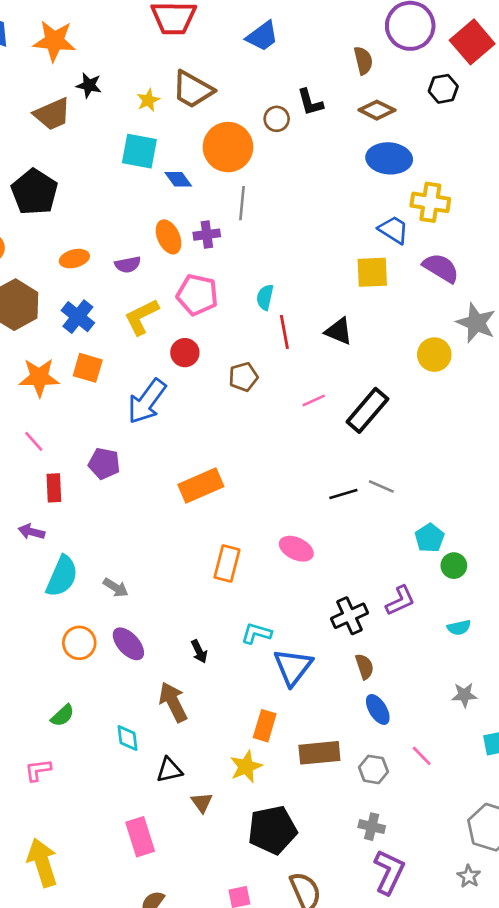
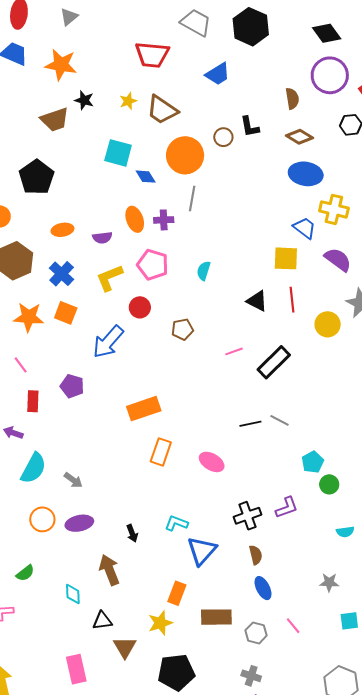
yellow star: (148, 100) -> (128, 101), moved
red line: (284, 332) -> (292, 300), moved
orange rectangle: (227, 564) -> (161, 452), moved
cyan semicircle: (459, 628) -> (345, 532), moved
purple ellipse: (128, 644) -> (79, 523), turned -64
brown triangle: (202, 802) -> (125, 647), size x1.4

